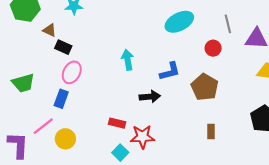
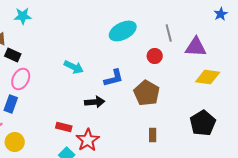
cyan arrow: (128, 60) -> (74, 67), turned 126
red star: (142, 137) -> (88, 140), turned -30

